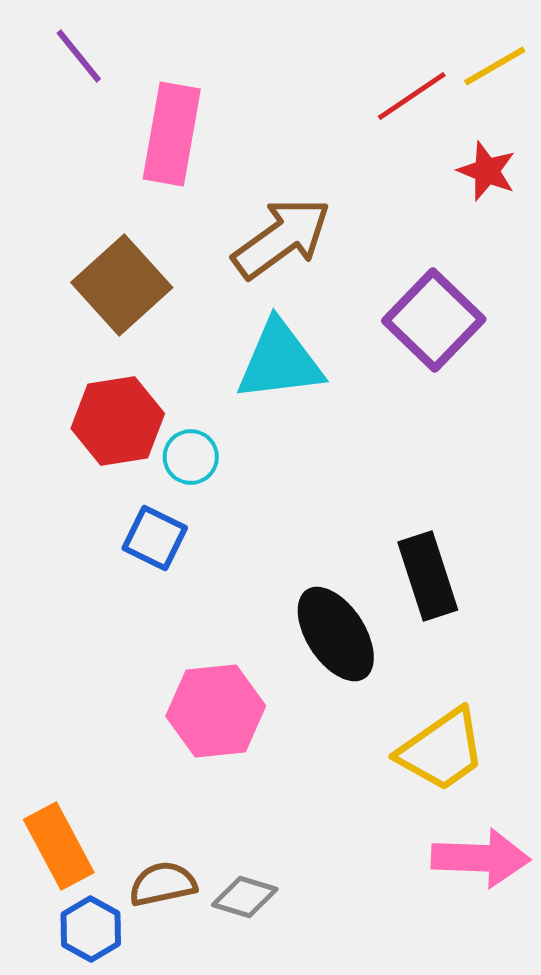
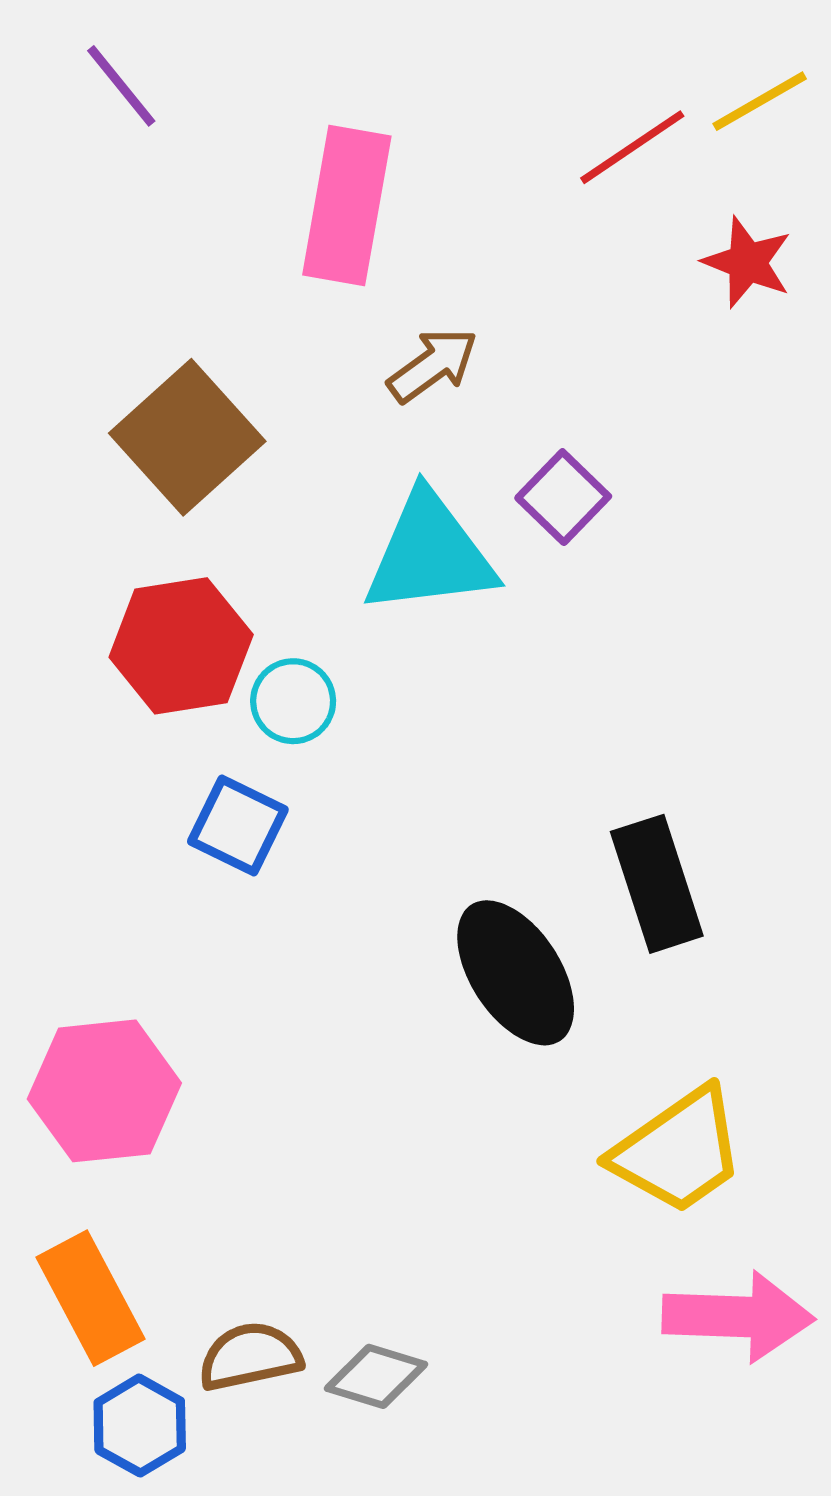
pink rectangle: (172, 134) -> (347, 206), moved
brown arrow: (282, 238) -> (433, 365), size x0.6
purple square: (434, 320) -> (563, 497), moved, size x0.6
pink hexagon: (216, 711) -> (104, 1091), moved

